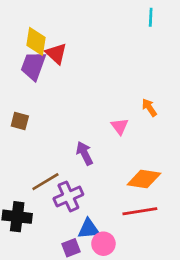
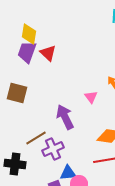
red triangle: (56, 54) -> (48, 53), moved
brown square: (20, 121) -> (17, 93), size x1.5
purple arrow: (85, 153) -> (65, 117), size x1.4

